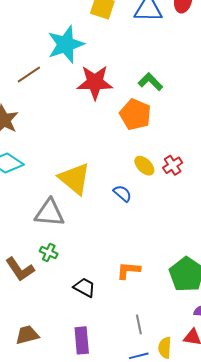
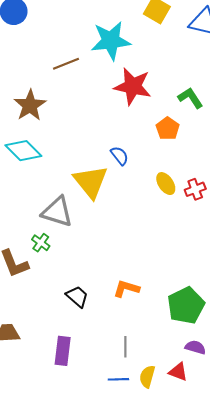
orange pentagon: (135, 114) -> (168, 128), size x0.7
blue semicircle: (122, 193) -> (120, 156), moved
green cross: (49, 253) -> (41, 243), moved

